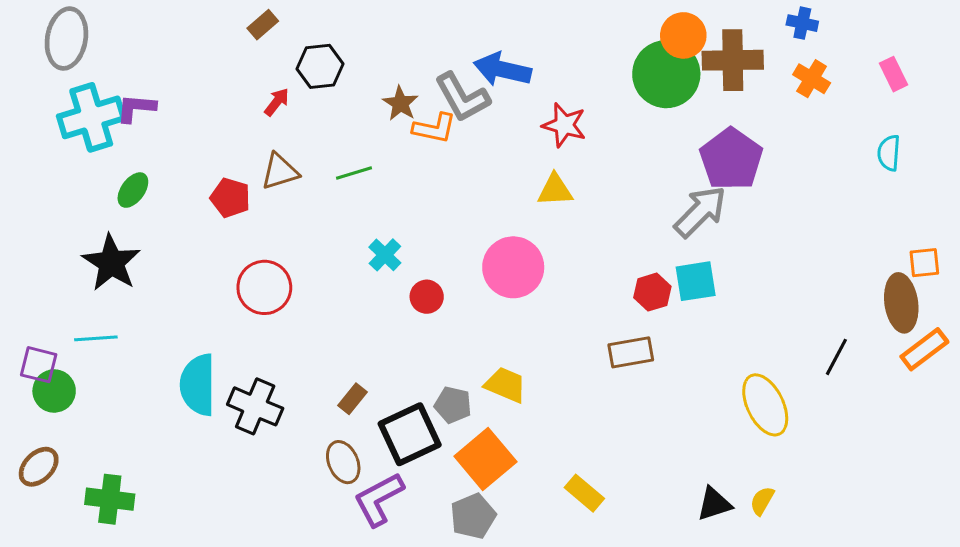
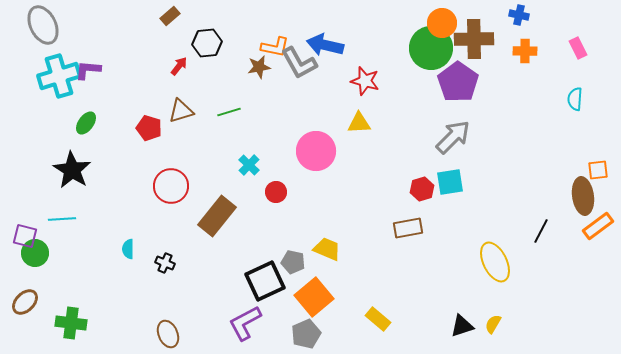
gray ellipse: (66, 39) -> (43, 25), turned -36
orange cross: (812, 79) -> (525, 51), turned -30
brown star: (400, 103) -> (259, 67), turned 30
orange L-shape: (434, 128) -> (275, 47), moved
purple pentagon: (731, 159) -> (458, 82), moved
pink circle: (513, 267) -> (316, 151), moved
cyan semicircle: (198, 385) -> (128, 249), size x0.5
brown rectangle: (352, 399) -> (217, 216), moved, size x2.0
black cross: (255, 406) -> (165, 263), size x0.6
brown ellipse: (343, 462) -> (168, 334), moved

